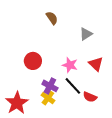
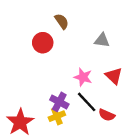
gray triangle: (86, 34) -> (102, 40), turned 40
red circle: (33, 61) -> (43, 43), moved
yellow cross: (48, 98) -> (57, 116), turned 32

